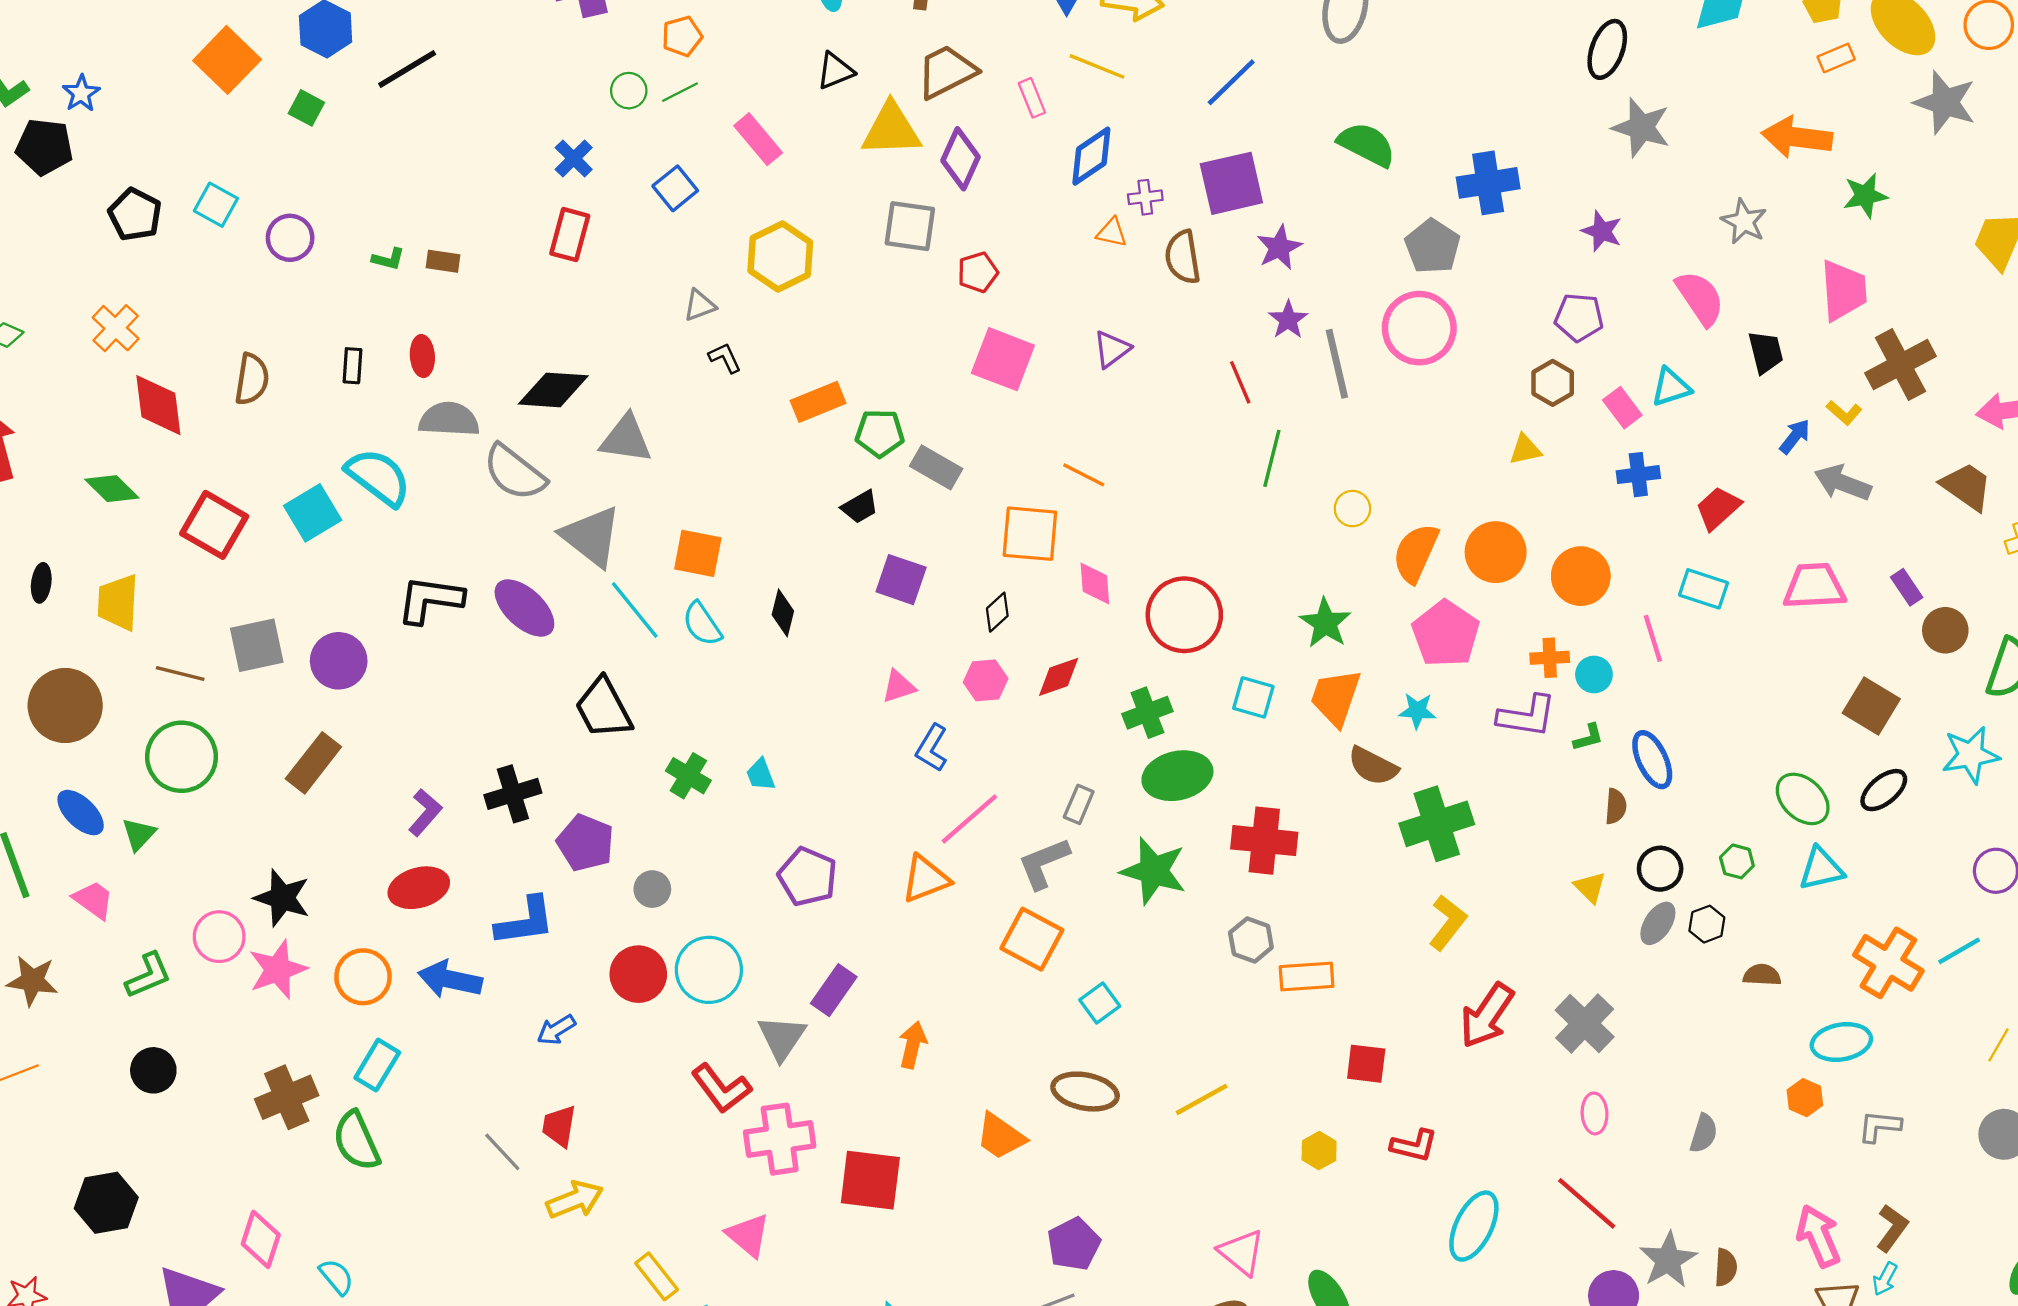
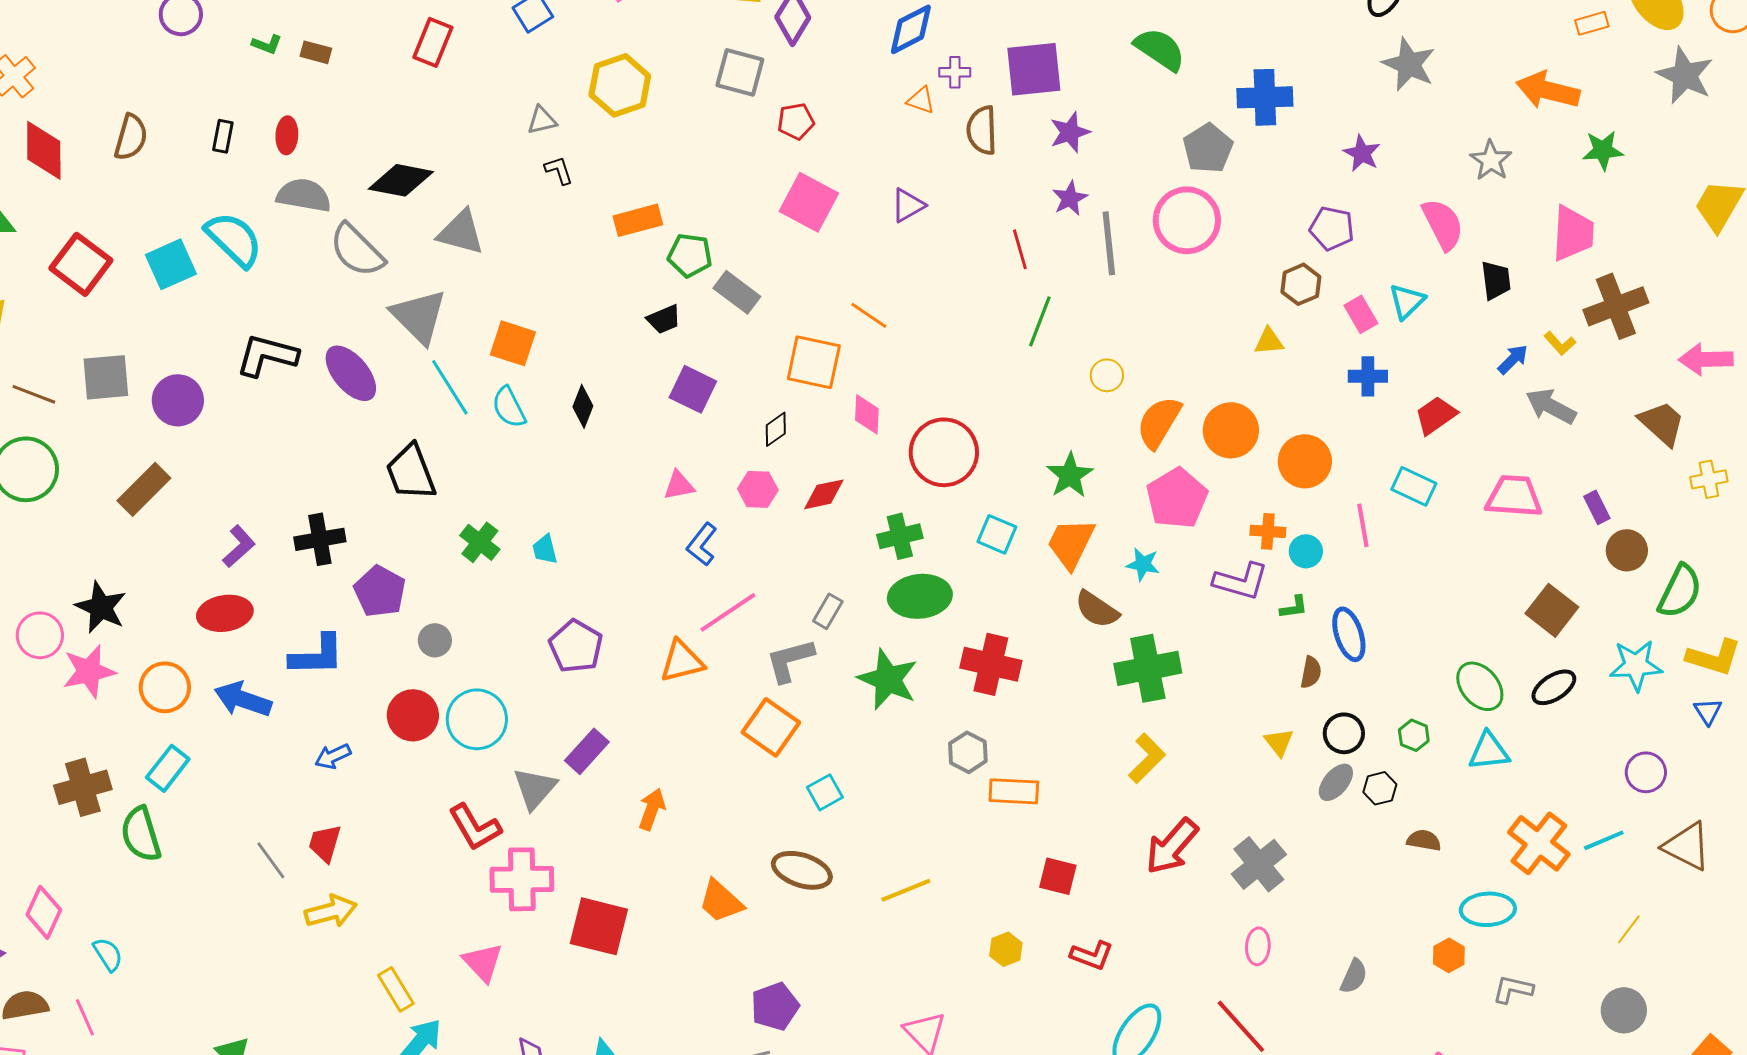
cyan triangle: (1671, 387) -> (1407, 301), turned -33

